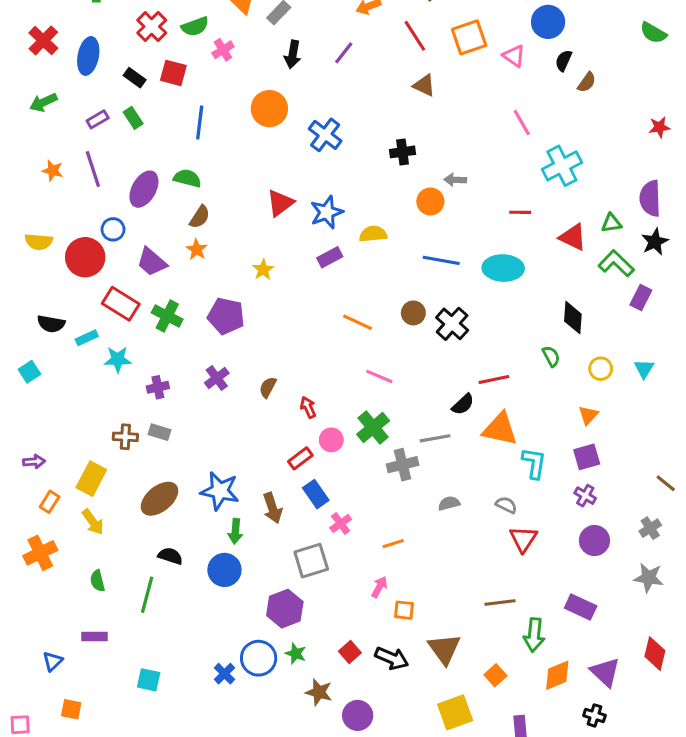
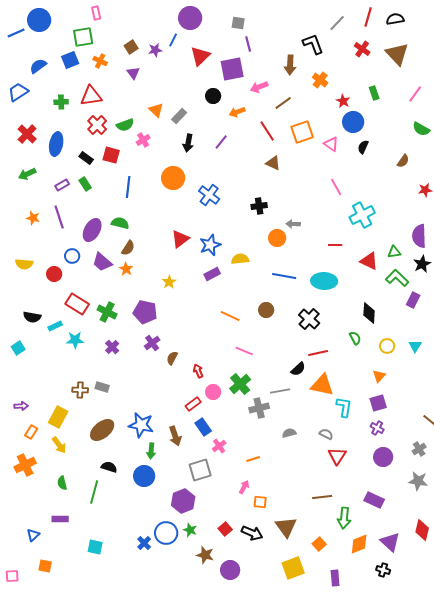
brown semicircle: (587, 82) -> (403, 161), moved
red circle: (85, 257) -> (54, 274), size x0.6
purple trapezoid: (152, 262) -> (102, 262), moved
black cross: (452, 324) -> (309, 319), moved
purple cross: (217, 378) -> (152, 343), moved
purple cross: (158, 387) -> (112, 347), moved, turned -32

